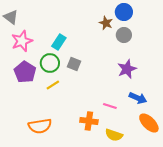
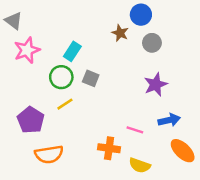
blue circle: (124, 12) -> (141, 15), moved
brown star: (106, 23) -> (120, 33), moved
purple pentagon: (25, 72) -> (31, 120), moved
blue arrow: (138, 98) -> (169, 120), turned -36

